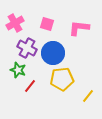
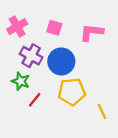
yellow line: (88, 96) -> (102, 111), turned -64

